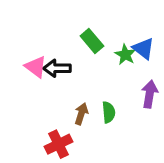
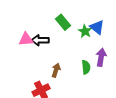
pink triangle: (36, 67) -> (26, 39), turned -42
green semicircle: (109, 112) -> (86, 67), moved

